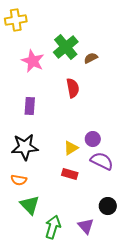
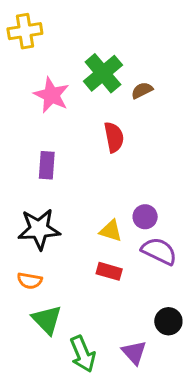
yellow triangle: (71, 148) -> (111, 231), turned 49
green arrow: (53, 227) -> (83, 354), turned 140

